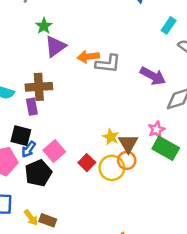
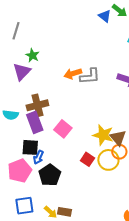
purple triangle: (55, 46) -> (22, 72), moved
purple rectangle: (32, 107) -> (35, 122), size x1.5
yellow star: (111, 137) -> (103, 135), size x1.5
pink square: (54, 151) -> (63, 129), moved

